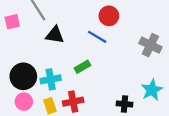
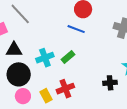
black triangle: (55, 35) -> (14, 50), moved
cyan cross: (51, 79) -> (45, 58), moved

